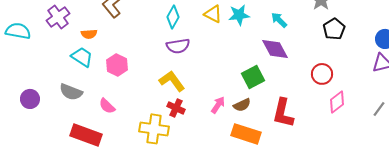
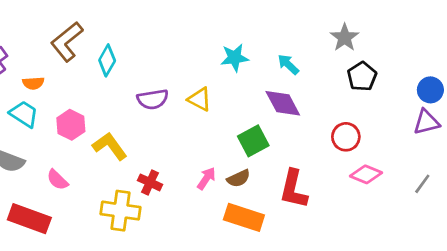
yellow triangle: (213, 14) -> (200, 99), moved
cyan diamond: (173, 17) -> (107, 60), moved
yellow L-shape: (172, 81) -> (110, 146), moved
pink diamond: (337, 102) -> (366, 174), turned 60

